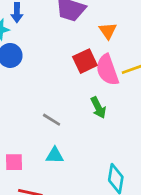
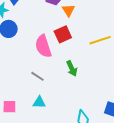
orange triangle: (108, 31) -> (69, 10), moved
pink semicircle: (107, 70) -> (43, 46), moved

